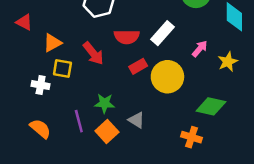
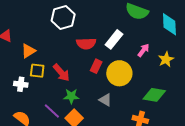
red arrow: (93, 53) -> (61, 73), moved
red rectangle: (138, 66) -> (96, 66), turned -32
gray triangle: (136, 120) -> (105, 100), moved
purple line: (79, 121) -> (52, 111), turned -30

